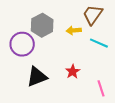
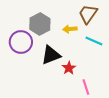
black triangle: (37, 77) -> (51, 55), moved
pink line: (101, 88) -> (86, 87), moved

